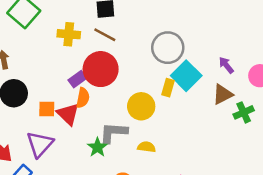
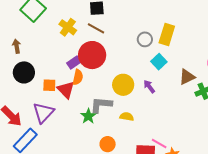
yellow cross: (69, 34) -> (68, 27), turned 30
gray circle: (168, 48) -> (145, 39), size x0.6
purple arrow: (226, 65) -> (149, 86), moved
cyan square: (186, 76) -> (159, 62), size x0.7
yellow rectangle: (168, 88) -> (167, 34), moved, size x1.5

